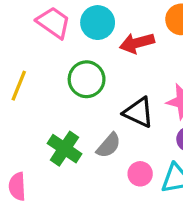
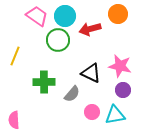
green circle: (87, 79) -> (58, 40), moved
green cross: (64, 149) -> (44, 82), moved, turned -35

